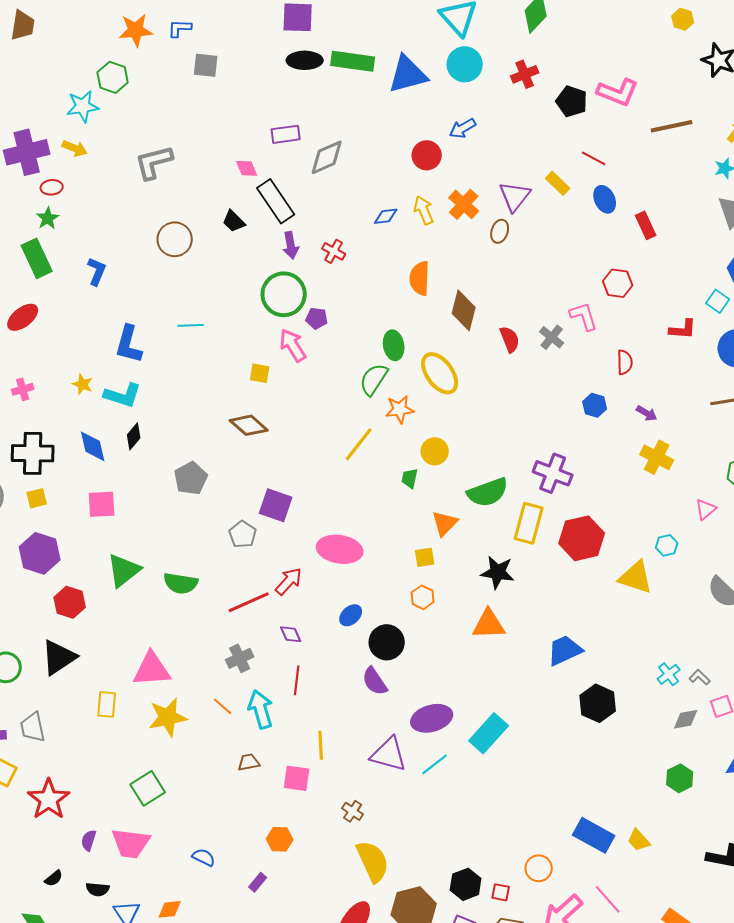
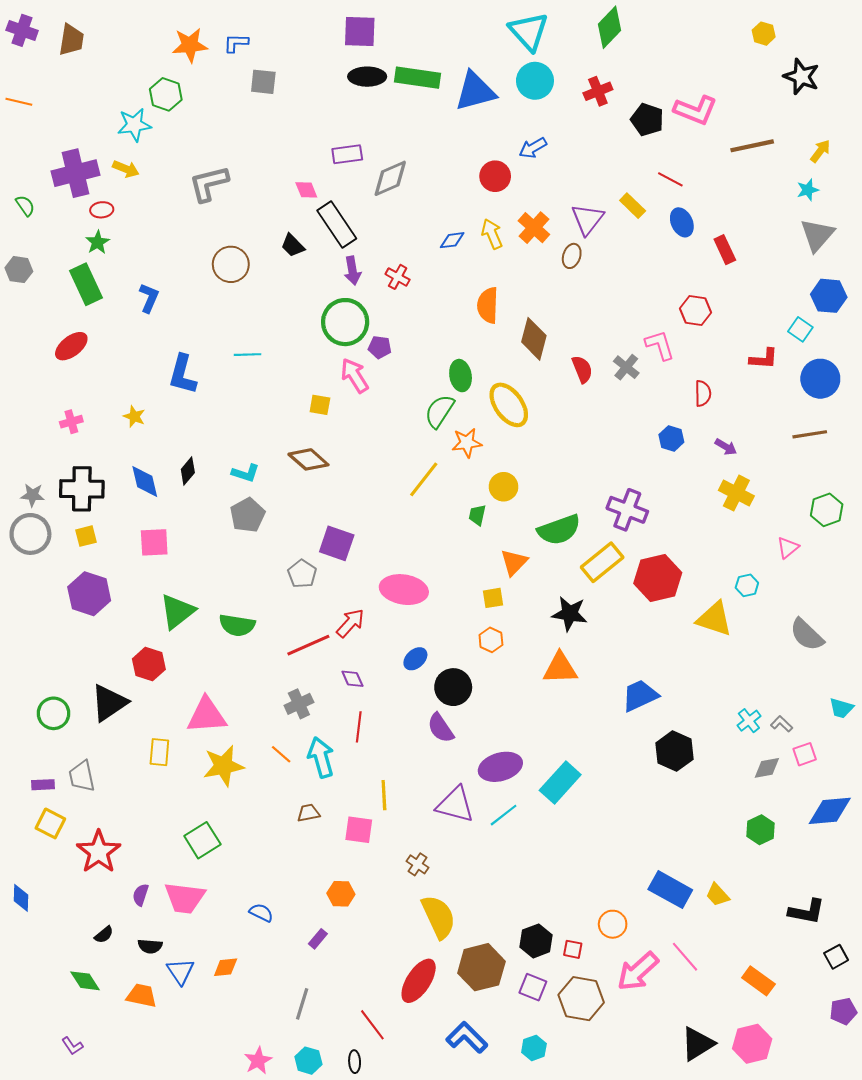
cyan L-shape: (123, 395) -> (245, 473), moved, size x0.7
yellow rectangle: (529, 523) -> (602, 562), turned 36
red hexagon: (70, 602) -> (149, 664), moved

